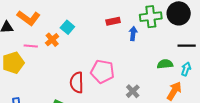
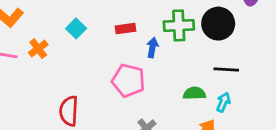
cyan square: (67, 27) -> (76, 28), moved
pink pentagon: (102, 71) -> (128, 81), moved

